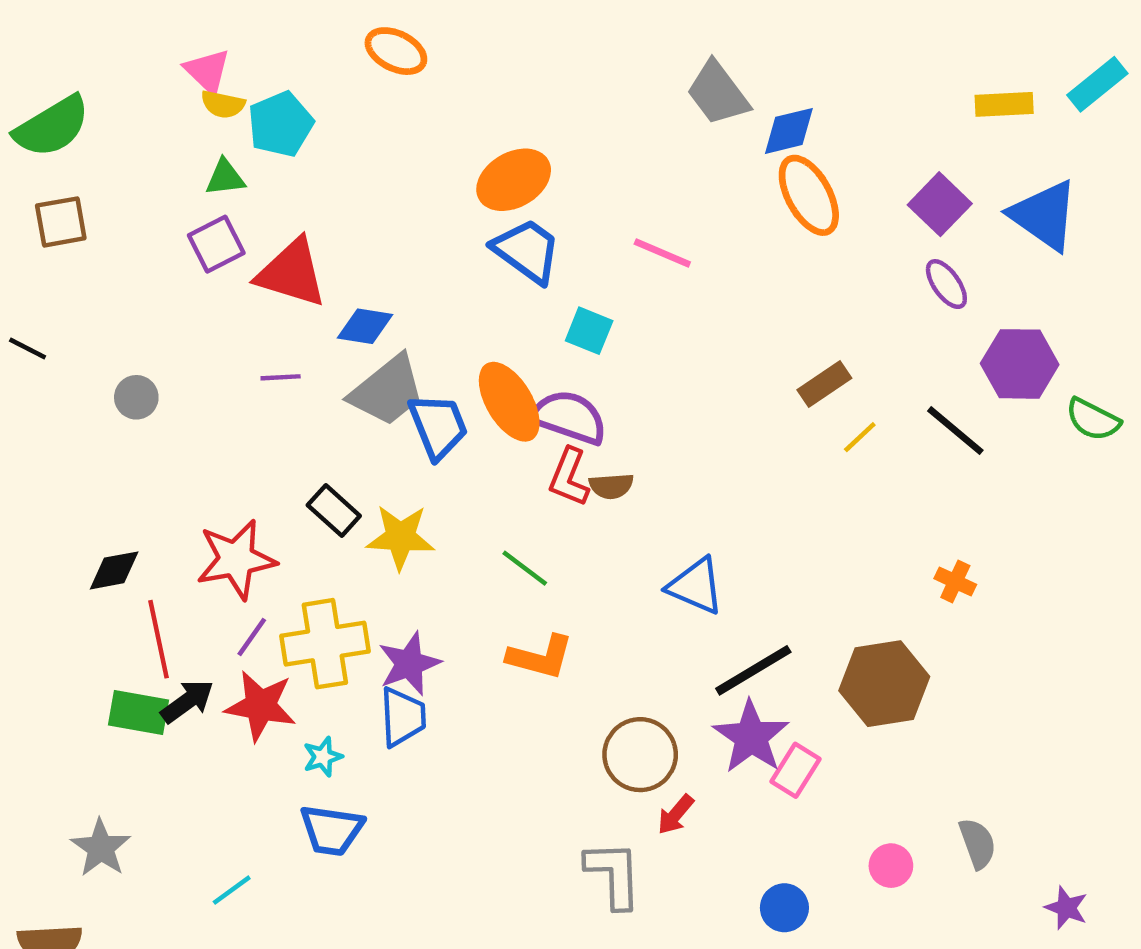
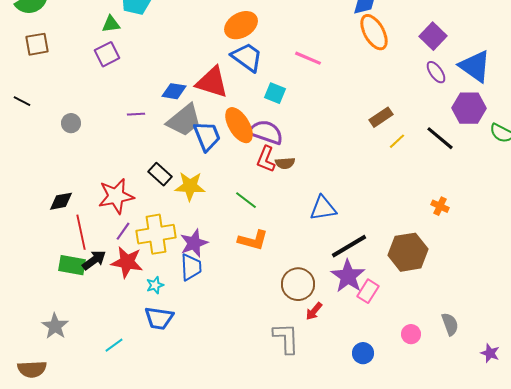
blue triangle: (1044, 215) -> (475, 66), moved
red triangle: (292, 273) -> (212, 82), moved
blue triangle: (696, 586) -> (323, 208), turned -32

